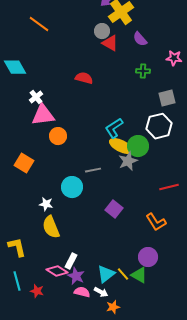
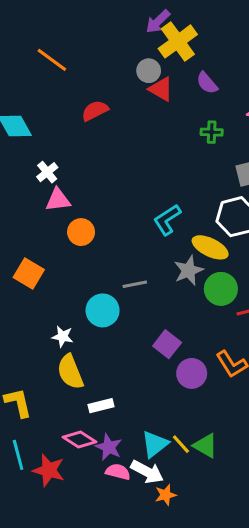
red semicircle: (84, 78) -> (95, 111), moved, turned -42
pink triangle: (43, 115) -> (58, 200), size x0.7
yellow ellipse: (121, 146) -> (210, 247), moved
green circle: (138, 146) -> (221, 289), moved
purple circle: (148, 257) -> (192, 373), moved
white rectangle: (71, 261) -> (101, 406), moved, turned 49
red star: (37, 291) -> (49, 470), size x1.5
white arrow: (101, 292) -> (147, 472), size x1.5

